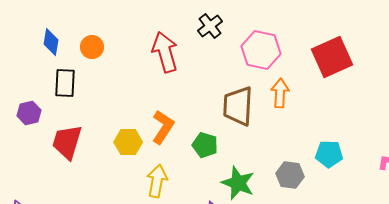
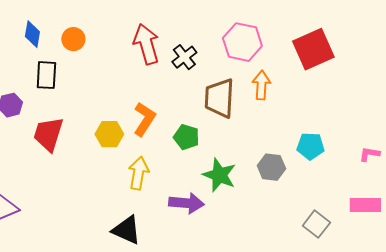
black cross: (210, 26) -> (184, 57), moved

